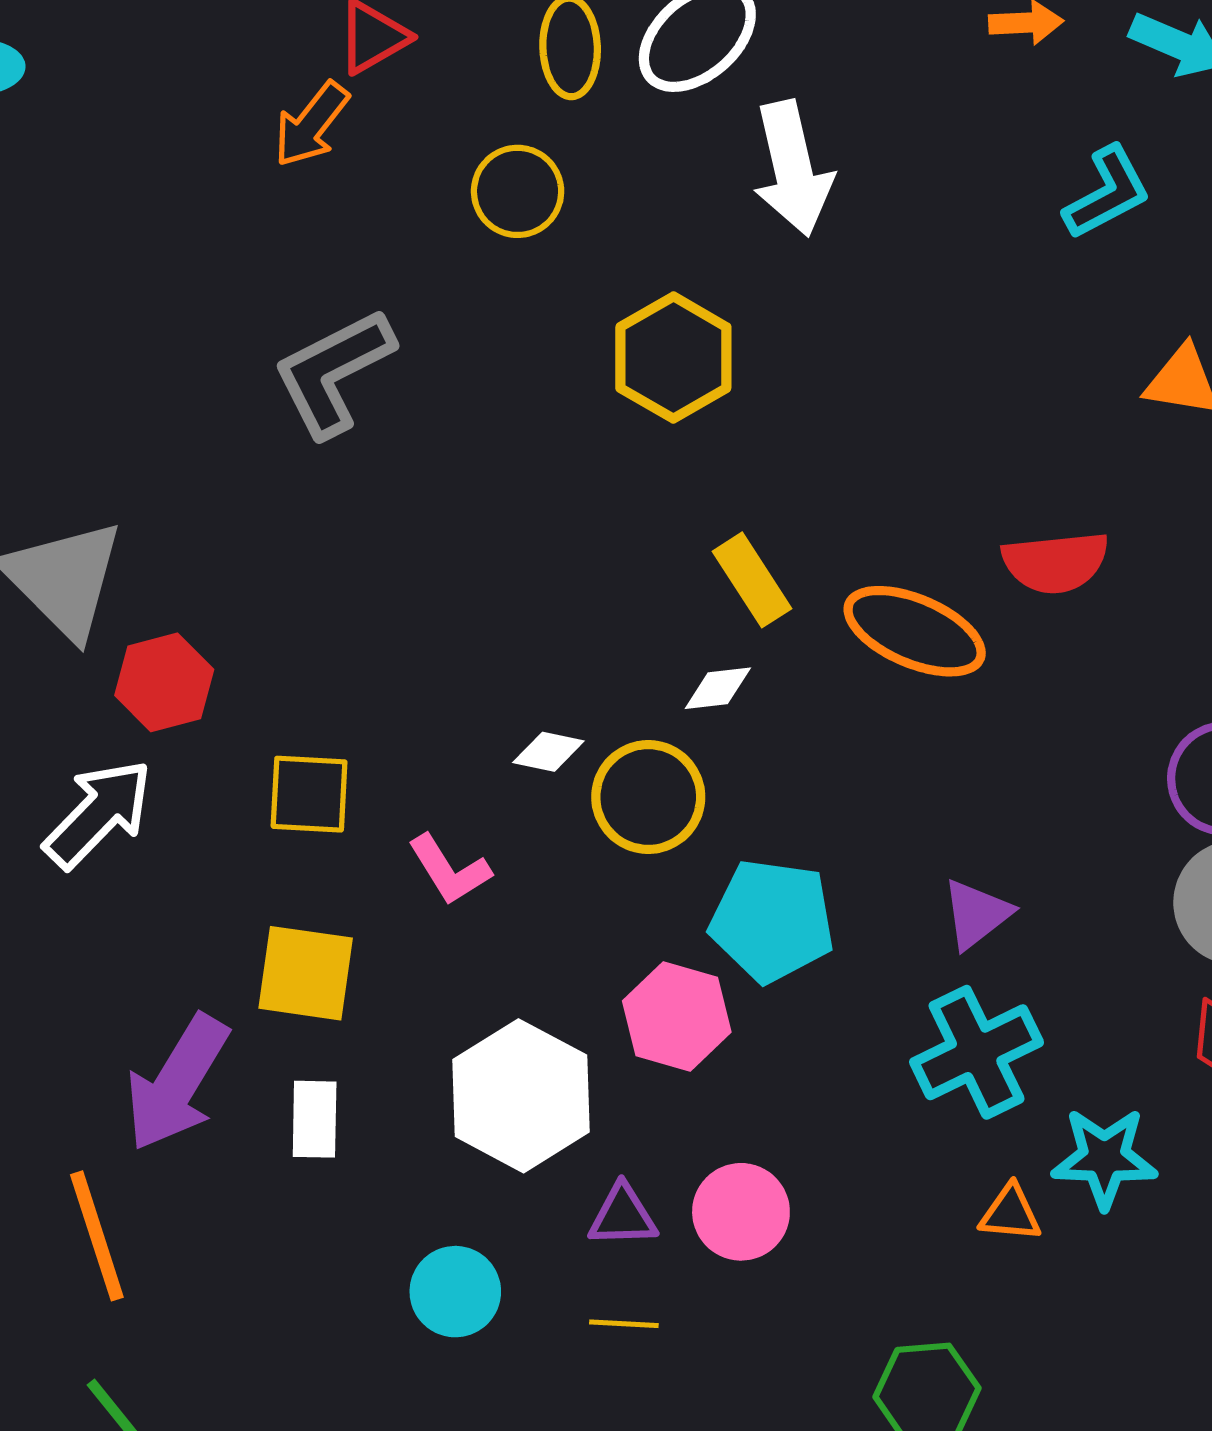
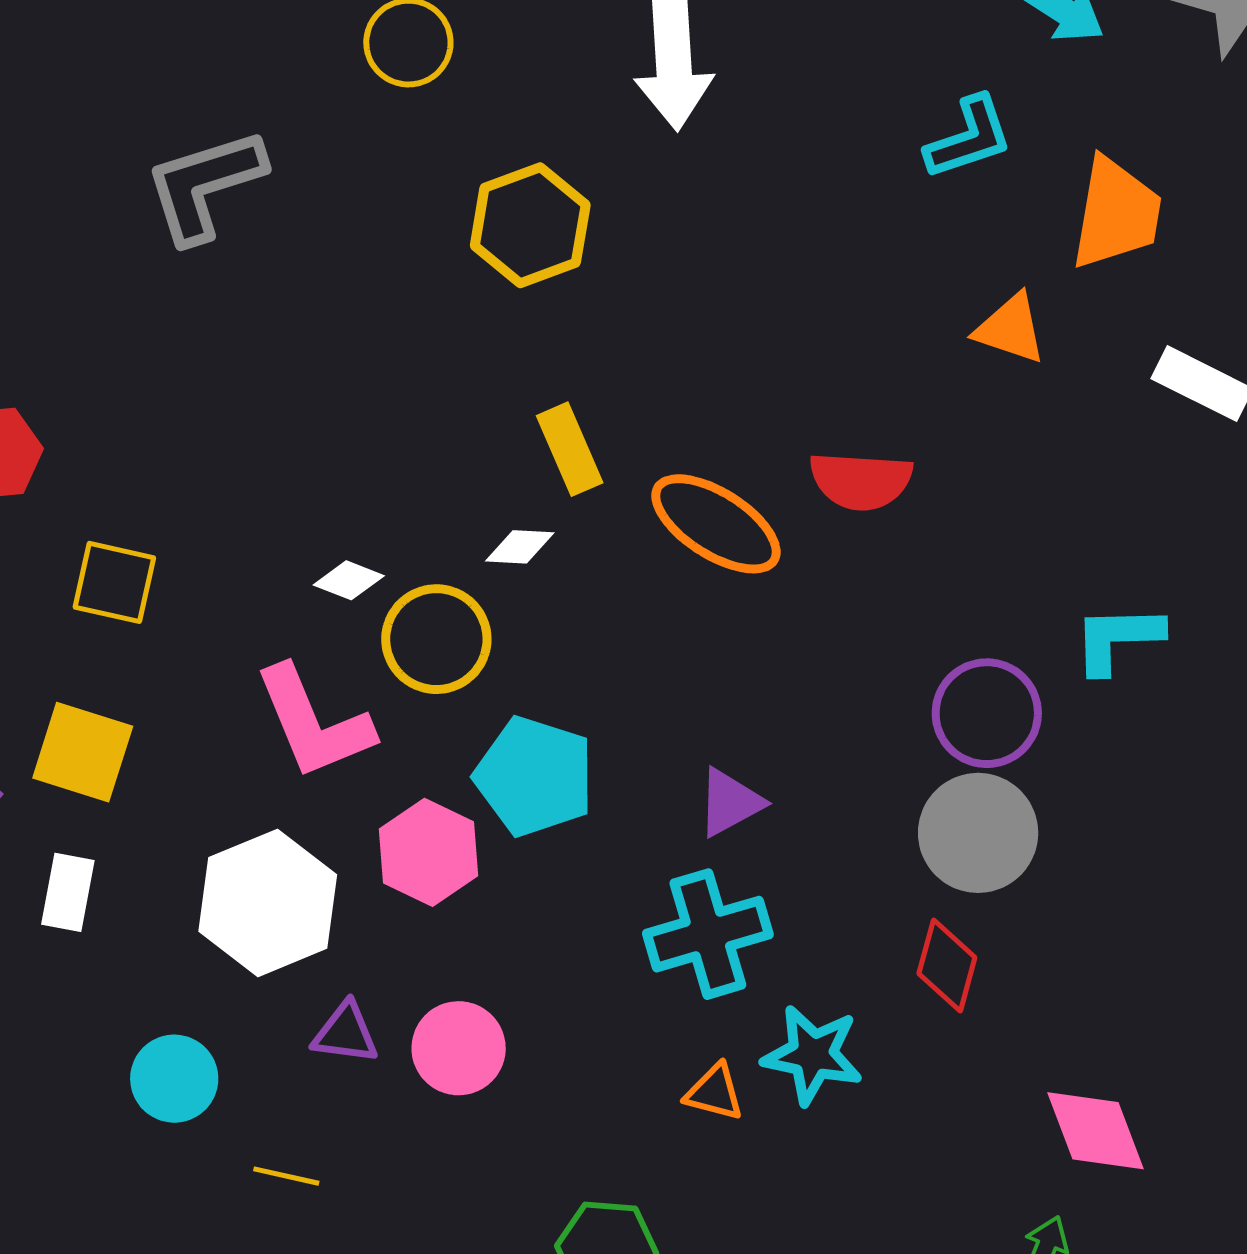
pink L-shape: (449, 870) -> (314, 723), moved, size x1.6
yellow line: (624, 1324) -> (286, 1176), moved

